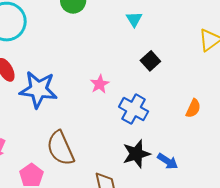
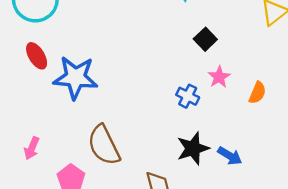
pink star: (100, 84) -> (219, 77), moved
blue cross: (134, 109) -> (188, 96), size x0.7

